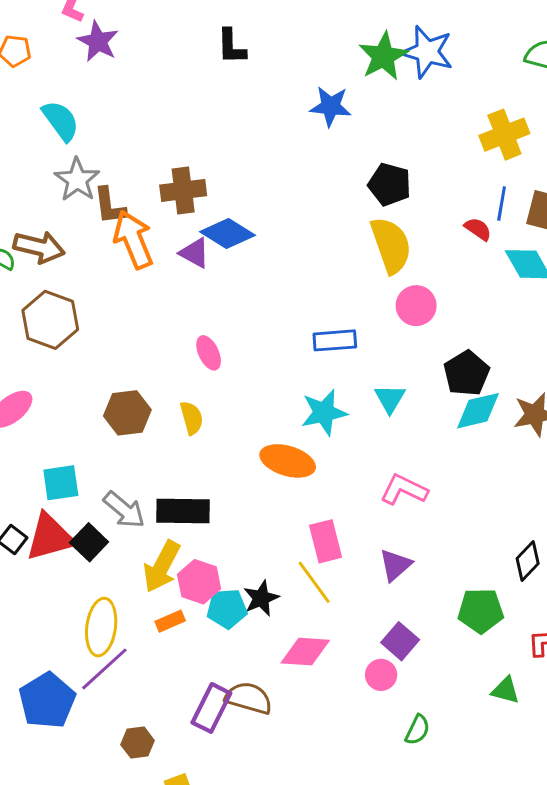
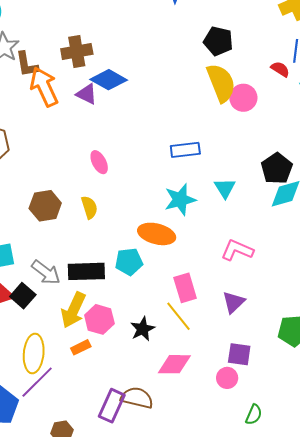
pink circle: (416, 306) -> (243, 98), moved
cyan pentagon: (227, 609) -> (129, 262), moved
purple square: (400, 641) -> (239, 354), turned -30

